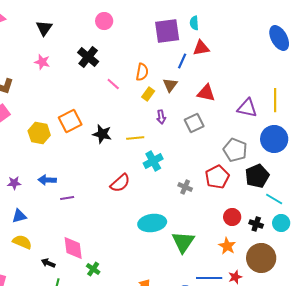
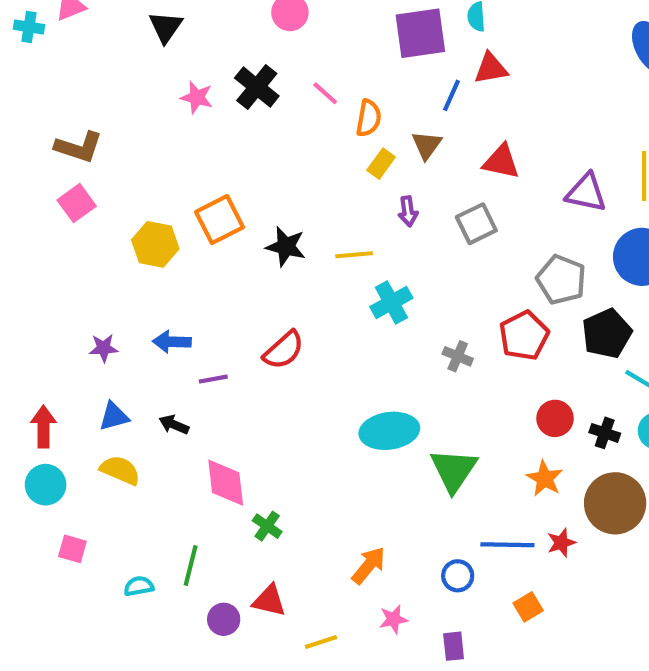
pink star: (42, 62) -> (197, 97), moved
pink line: (113, 84) -> (325, 93), moved
red semicircle: (120, 183) -> (284, 350), moved
black arrow: (48, 263) -> (174, 425), moved

